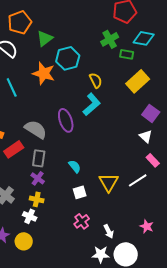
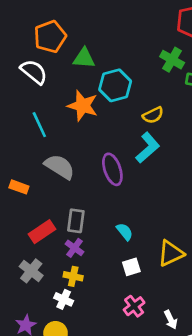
green triangle: (45, 38) -> (84, 58), turned 42
green cross: (110, 39) -> (172, 60), turned -30
yellow semicircle: (96, 80) -> (153, 115), turned 91
gray semicircle: (36, 129) -> (60, 167), moved
red rectangle: (14, 149) -> (42, 232), moved
yellow triangle: (109, 182) -> (171, 253), turned 35

